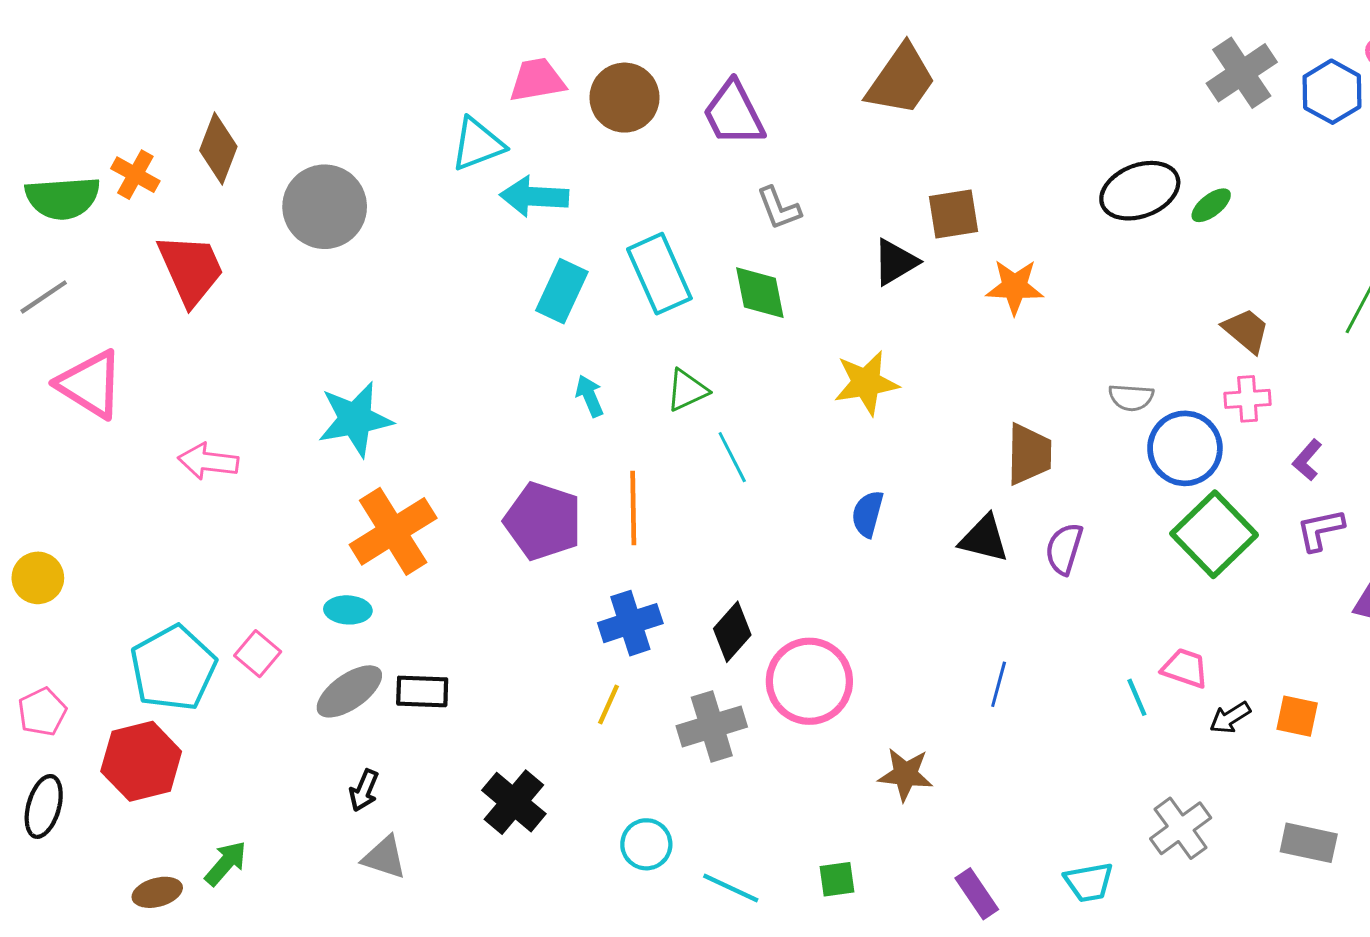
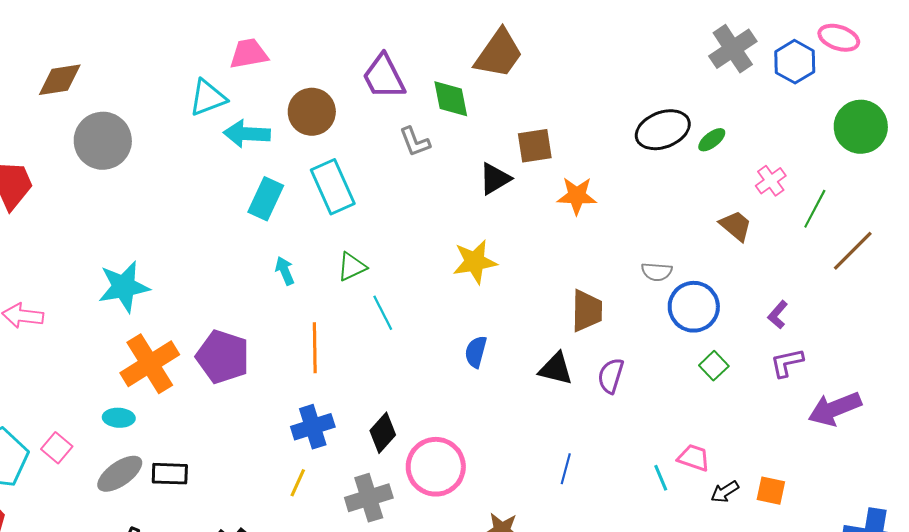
brown circle: (625, 98) -> (312, 112), moved
brown diamond: (218, 148) -> (60, 80), moved, turned 60
green diamond: (760, 293) -> (451, 99), moved
pink cross: (1248, 399) -> (771, 181), moved, turned -32
purple pentagon: (543, 521) -> (223, 357), moved
green square: (1214, 534) -> (714, 366), size x0.5

